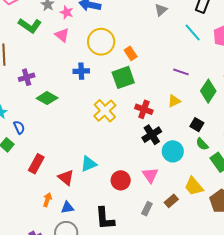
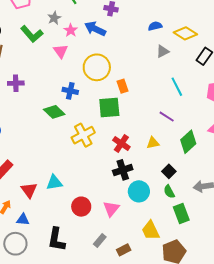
cyan line: (193, 32) -> (177, 87), moved
green diamond: (47, 98) -> (54, 112), moved
brown rectangle: (171, 201) -> (124, 250), moved

